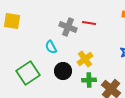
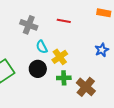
gray cross: (68, 27) -> (29, 25), moved
cyan semicircle: (51, 47) -> (42, 47), moved

